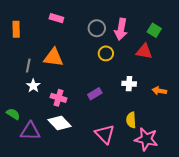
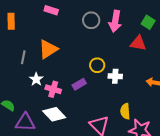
yellow circle: (106, 53) -> (97, 65), moved
orange triangle: (53, 57) -> (48, 49), turned -40
white cross: (129, 84) -> (115, 76), moved
white star: (33, 86) -> (36, 79), moved
purple rectangle: (95, 94) -> (79, 84), moved

